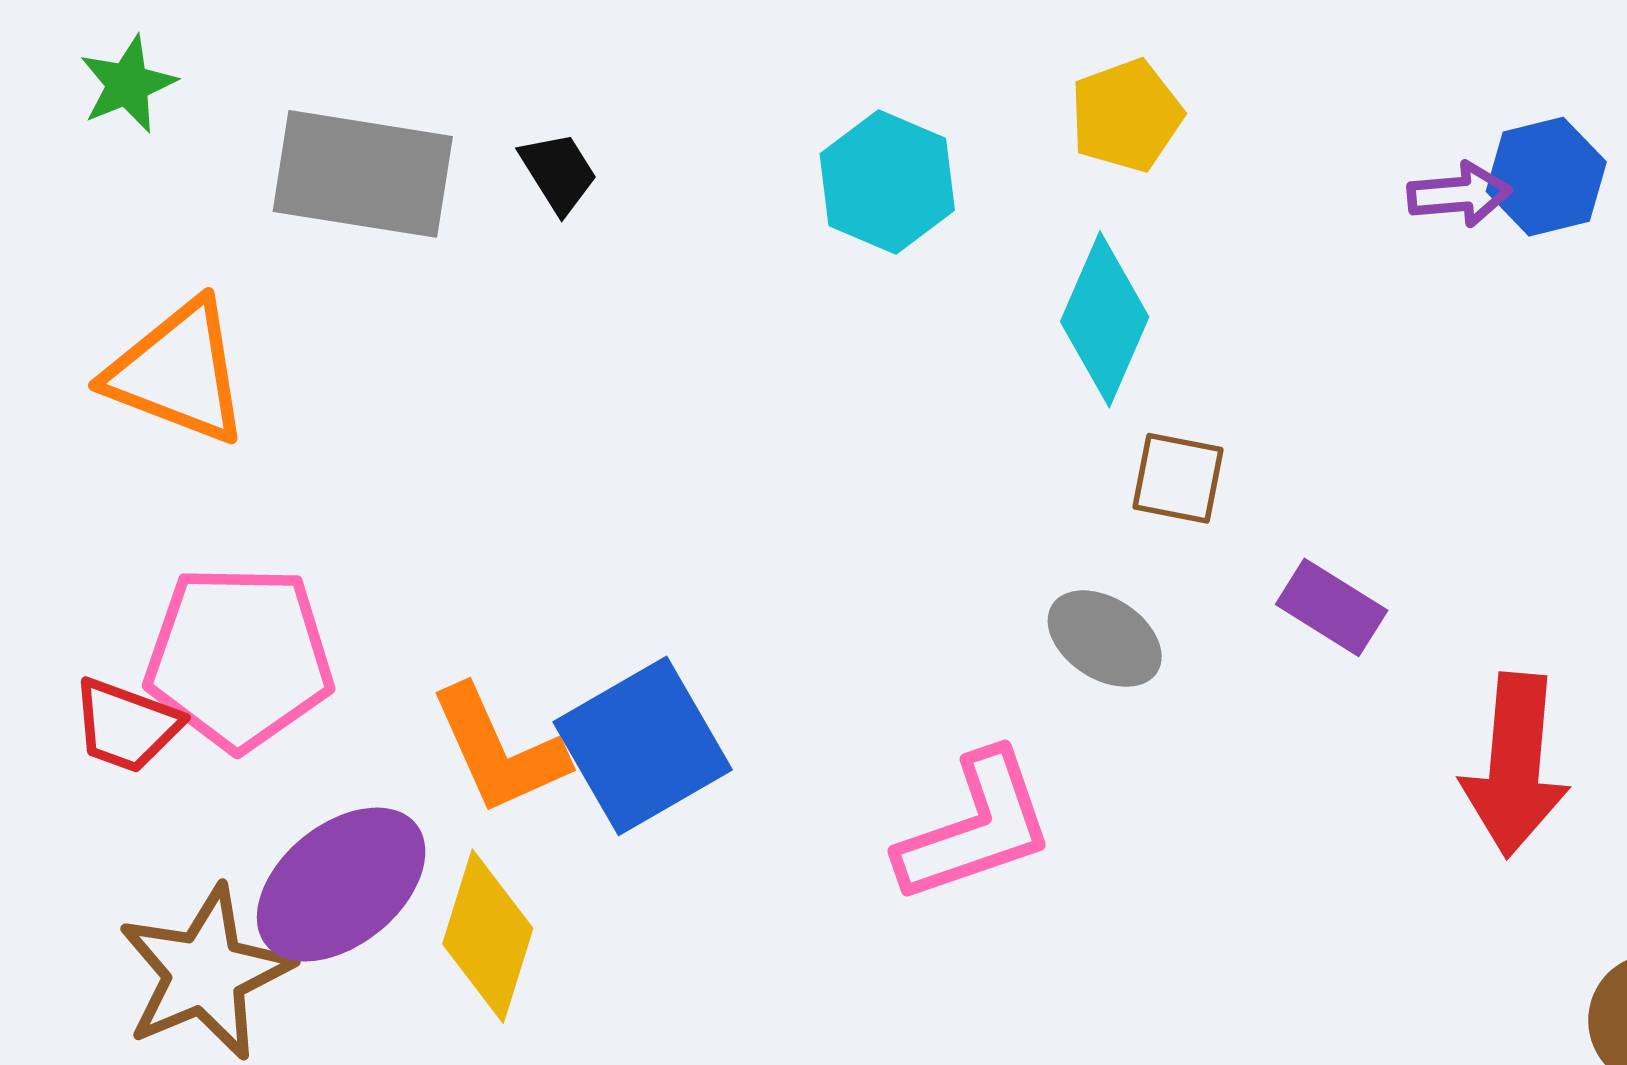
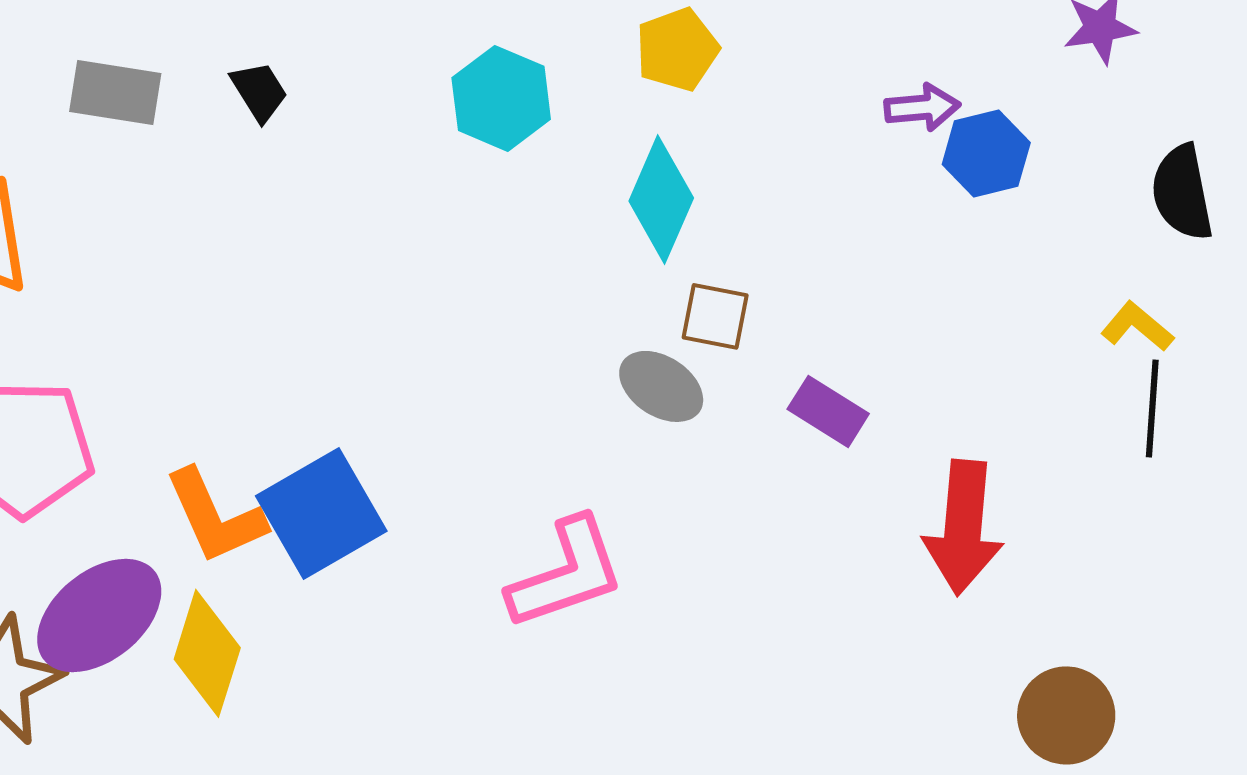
gray rectangle: (363, 174) -> (115, 92), size x0.7
blue hexagon: (1546, 177) -> (986, 153), moved
gray ellipse: (1105, 639) -> (661, 386), moved

